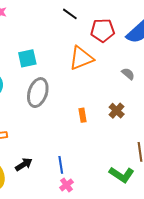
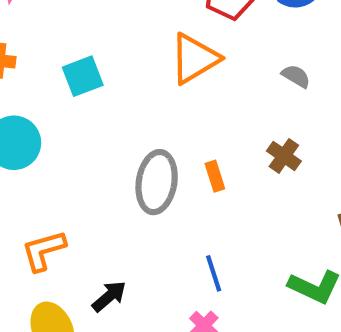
gray ellipse: (38, 93) -> (157, 182), moved
blue line: (61, 165) -> (214, 273), moved

